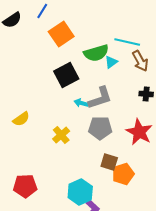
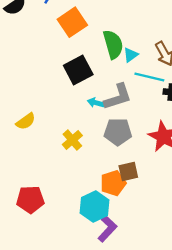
cyan line: (127, 42) -> (149, 77), moved
green semicircle: (96, 53) -> (113, 44), turned -90
brown square: (109, 162) -> (128, 172), turned -30
orange pentagon: (123, 174) -> (113, 183), moved

